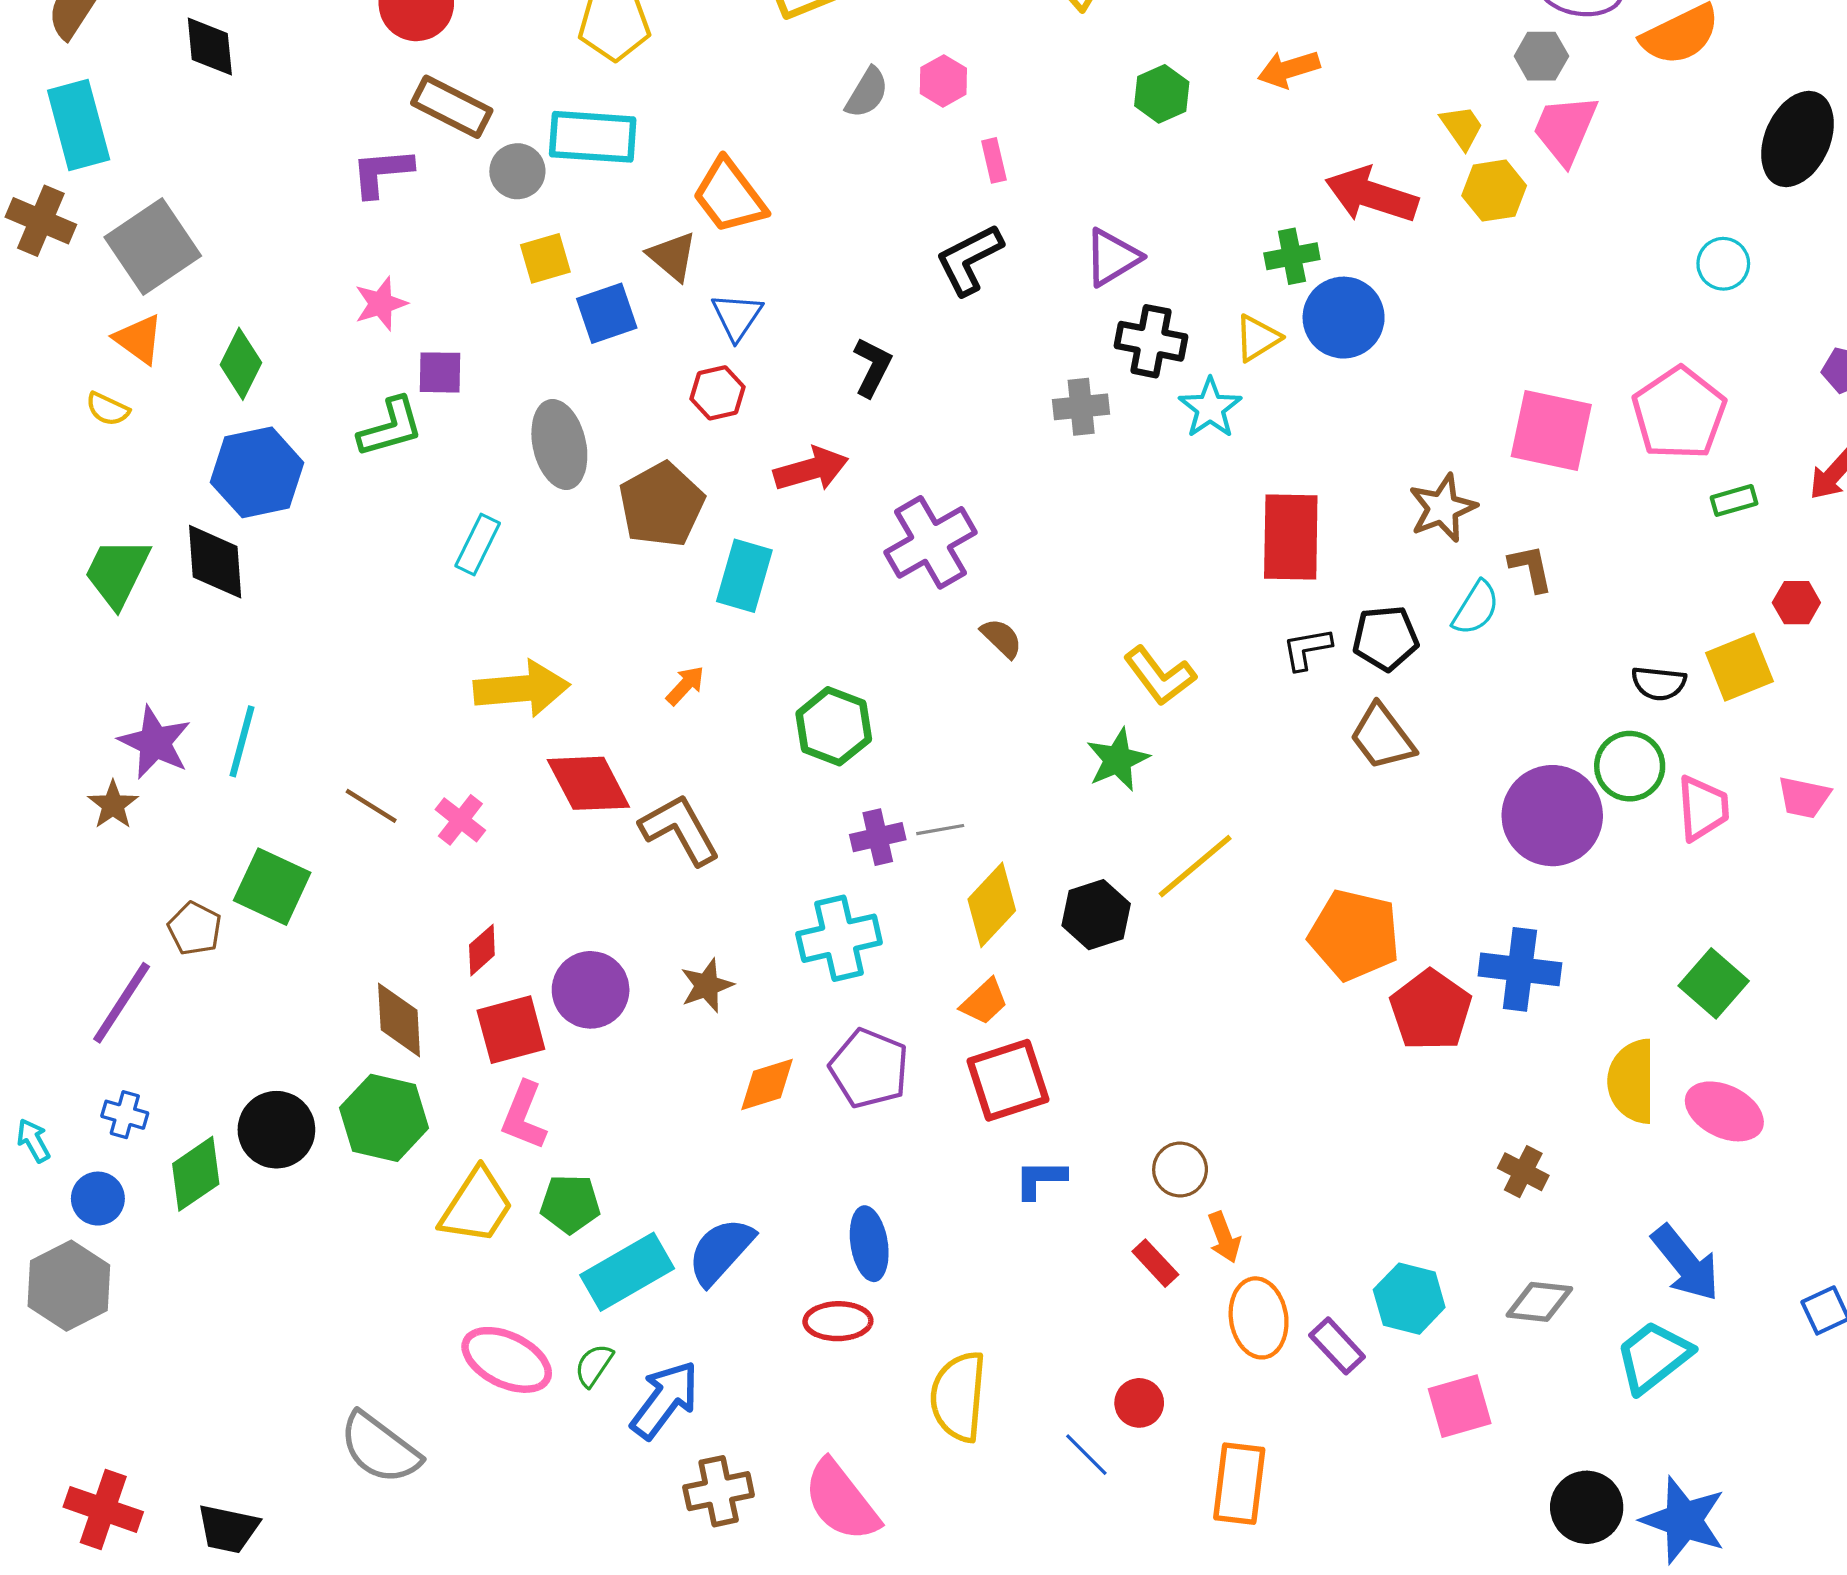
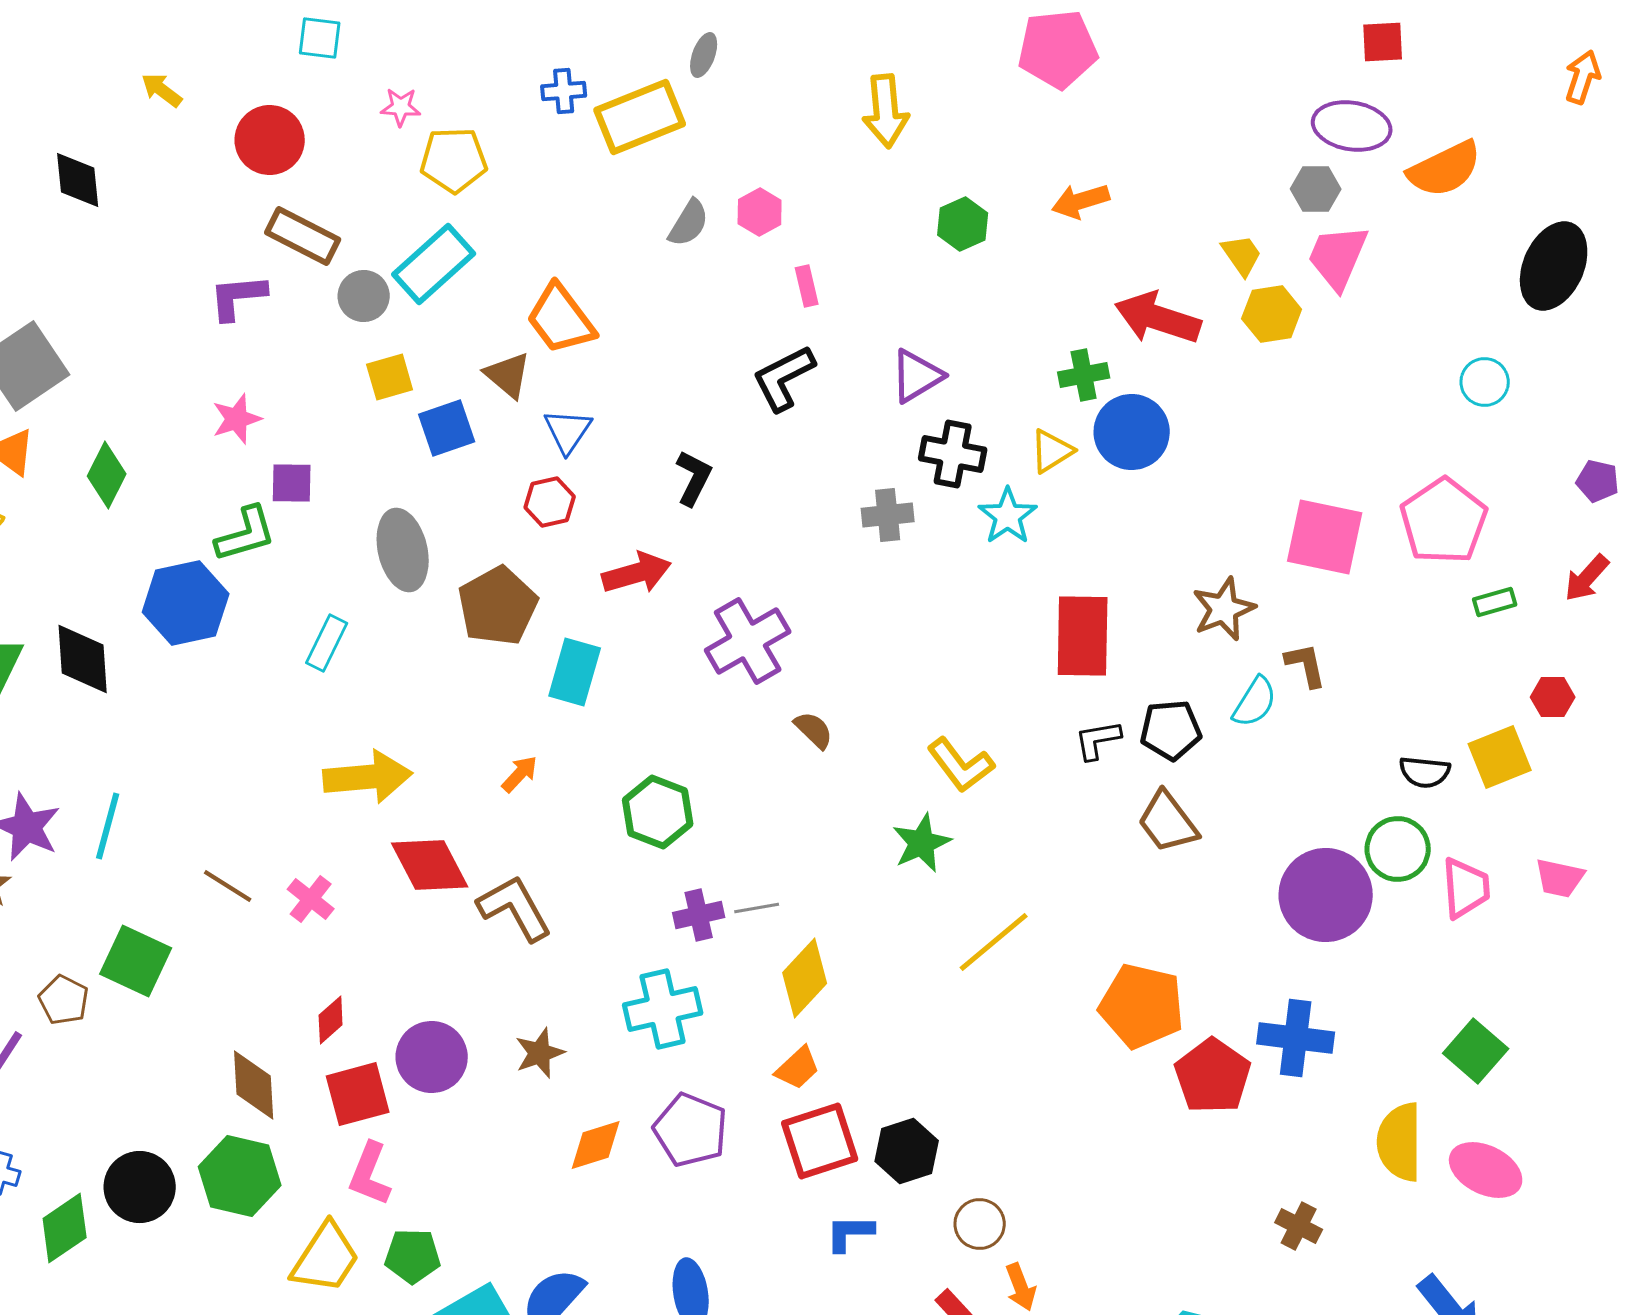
cyan rectangle: (593, 137) -> (434, 264), turned -46
blue hexagon: (257, 472) -> (186, 603), moved
black hexagon: (1096, 915) -> (907, 1151), moved

